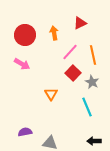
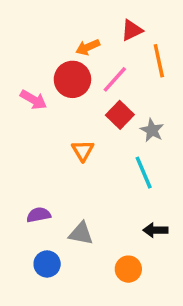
orange arrow: (54, 33) -> (88, 47), turned -104
red circle: (25, 35) -> (72, 79), moved
orange line: (93, 55) -> (159, 61), moved

